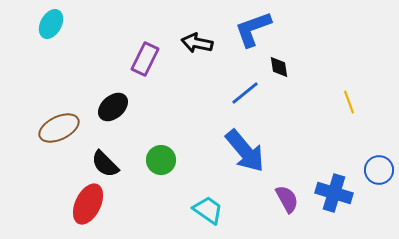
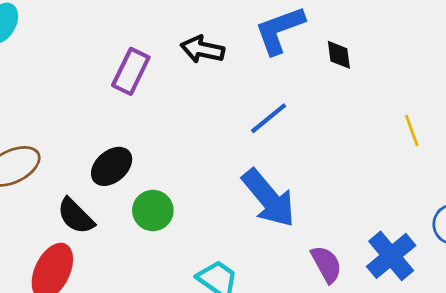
black diamond: (279, 67) -> (339, 55), moved
black ellipse: (113, 107) -> (112, 166), moved
blue cross: (334, 193) -> (391, 256), turned 33

